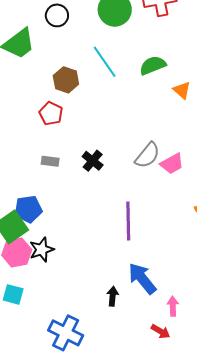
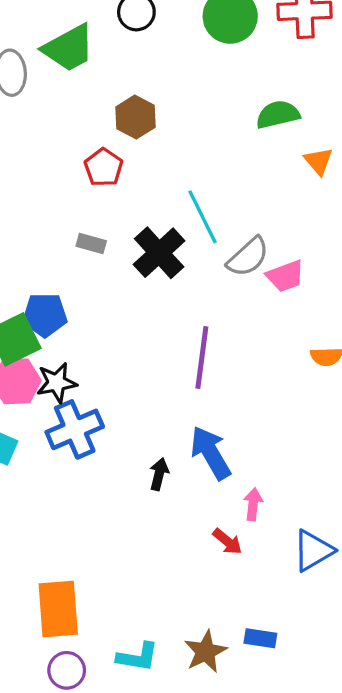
cyan line: (105, 62) -> (203, 217), moved
black cross: (93, 161) -> (159, 253), size x1.5
blue cross: (66, 333) -> (75, 429), moved, turned 32

